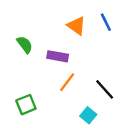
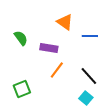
blue line: (106, 22) -> (90, 36), moved, turned -63
cyan square: (88, 115) -> (86, 98), moved

